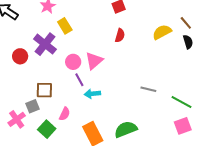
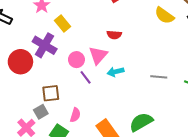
yellow semicircle: (162, 32) -> (164, 16), turned -108
red semicircle: (120, 35) -> (114, 35), moved, turned 88
red circle: (20, 56) -> (20, 62), size x1.5
cyan arrow: (92, 94) -> (115, 72), moved

